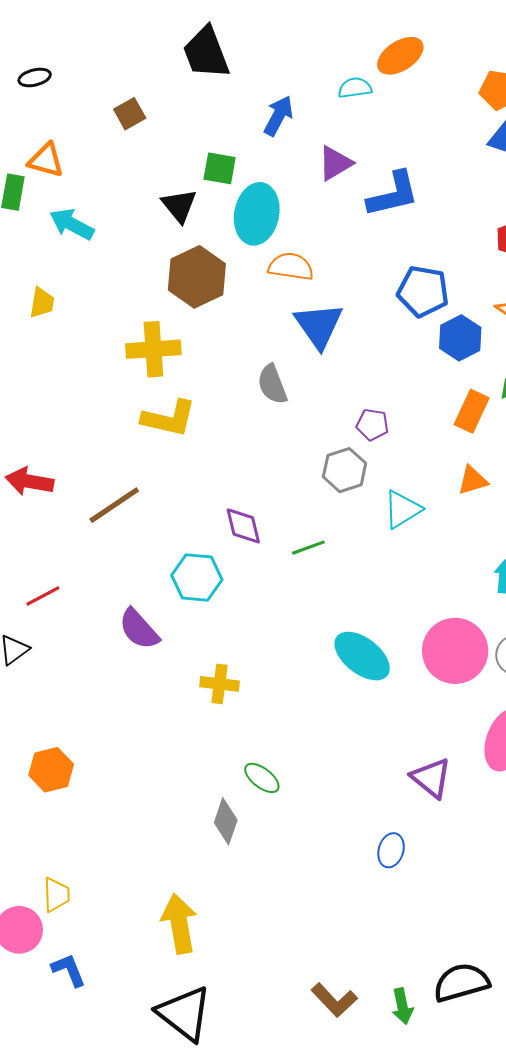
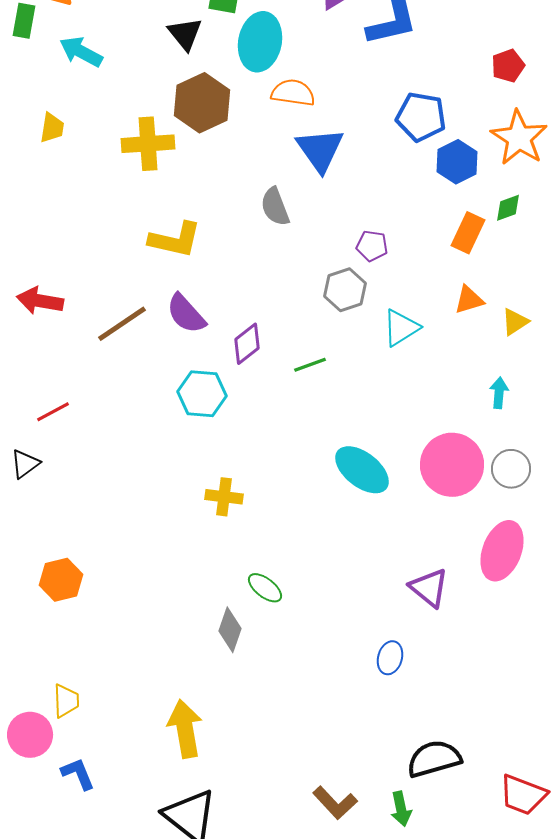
yellow cross: (153, 349) -> (148, 144), moved
purple diamond: (243, 526) -> (247, 344), turned 66
purple semicircle: (139, 629) -> (186, 314), moved
black semicircle: (461, 982) -> (434, 759), moved

